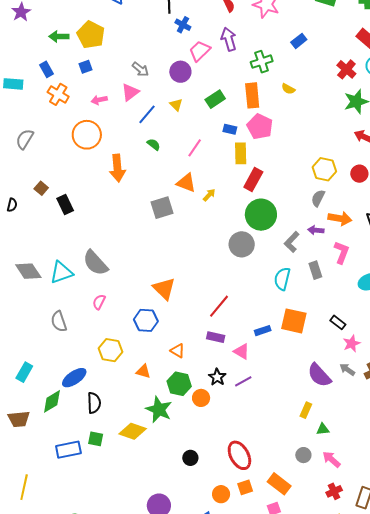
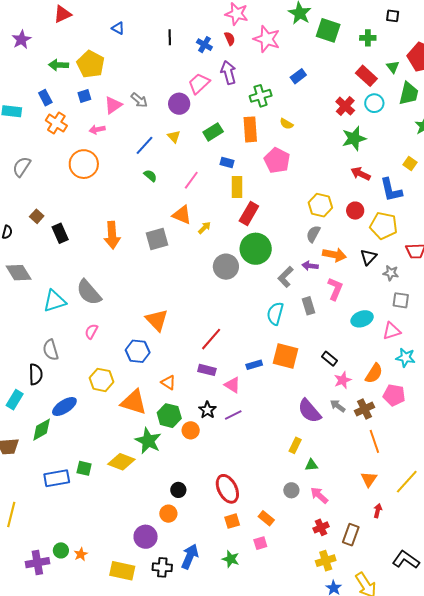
blue cross: (183, 25) -> (204, 45), moved
pink triangle: (130, 92) -> (113, 105), moved
pink pentagon: (260, 127) -> (277, 160), moved
orange arrow: (117, 168) -> (112, 235), moved
gray circle: (242, 244) -> (226, 267), moved
gray diamond: (28, 271) -> (19, 273), moved
orange triangle: (143, 371) -> (134, 402), size x1.8
black semicircle: (94, 403) -> (36, 374), moved
orange rectangle: (279, 484) -> (266, 518), size x0.7
orange circle: (221, 494) -> (168, 514), moved

